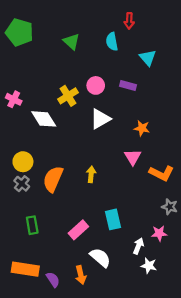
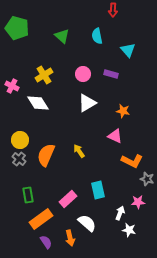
red arrow: (129, 21) -> (113, 10), moved
yellow cross: (68, 96) -> (44, 75), moved
pink triangle: (133, 157) -> (115, 136), turned -35
orange L-shape: (162, 173) -> (132, 161), moved
yellow arrow: (91, 174) -> (79, 151), turned -40
orange rectangle: (25, 269) -> (41, 219), moved, turned -45

